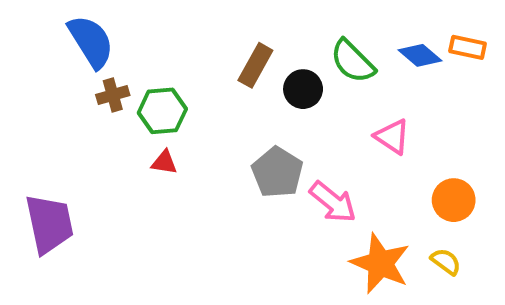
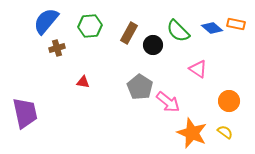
blue semicircle: (91, 42) -> (46, 21), turned -108
green hexagon: (162, 111) -> (90, 26), moved

